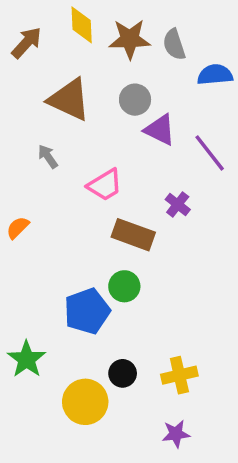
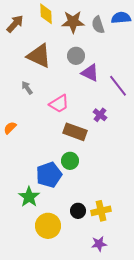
blue semicircle: (215, 75) -> (121, 18), moved
green star: (27, 359) -> (29, 197), moved
black circle: (123, 373) -> (78, 211), moved

